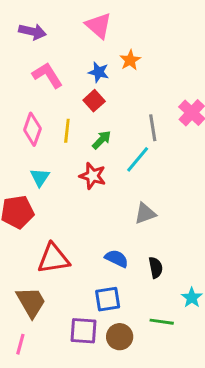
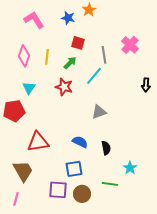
red square: (94, 101) -> (78, 43), moved, turned -32

